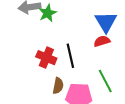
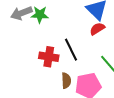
green star: (48, 13) -> (40, 15), turned -30

